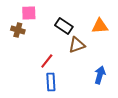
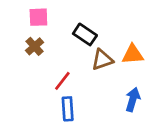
orange triangle: (100, 26) -> (133, 54), moved
brown cross: (18, 30) -> (35, 46), moved, turned 32

